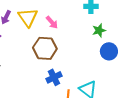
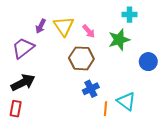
green star: (99, 30) -> (119, 40), moved, size x1.5

